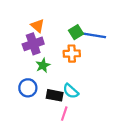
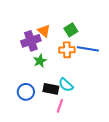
orange triangle: (37, 26) -> (44, 31), moved
blue line: (94, 35) -> (88, 49), moved
blue circle: (28, 88) -> (26, 92), moved

